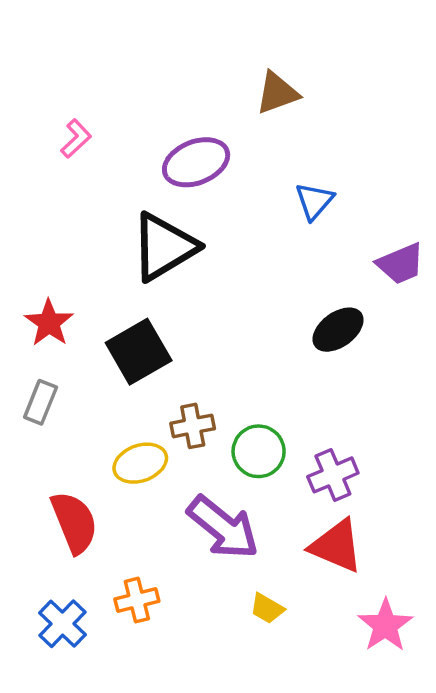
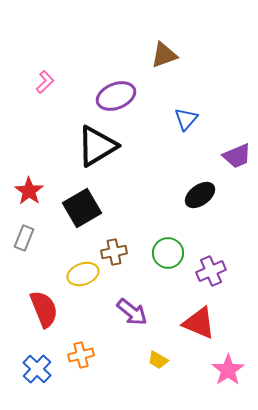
green circle: (259, 451) -> (168, 253), moved
purple cross: (333, 475) -> (211, 271), moved
purple arrow: (223, 527) -> (132, 312), size x0.7

